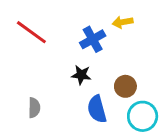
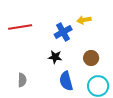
red line: (31, 32) -> (20, 27), turned -45
brown circle: (125, 86) -> (91, 58), moved

